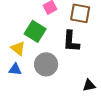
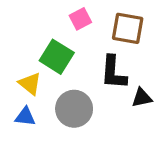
black triangle: (89, 85) -> (142, 98), moved

